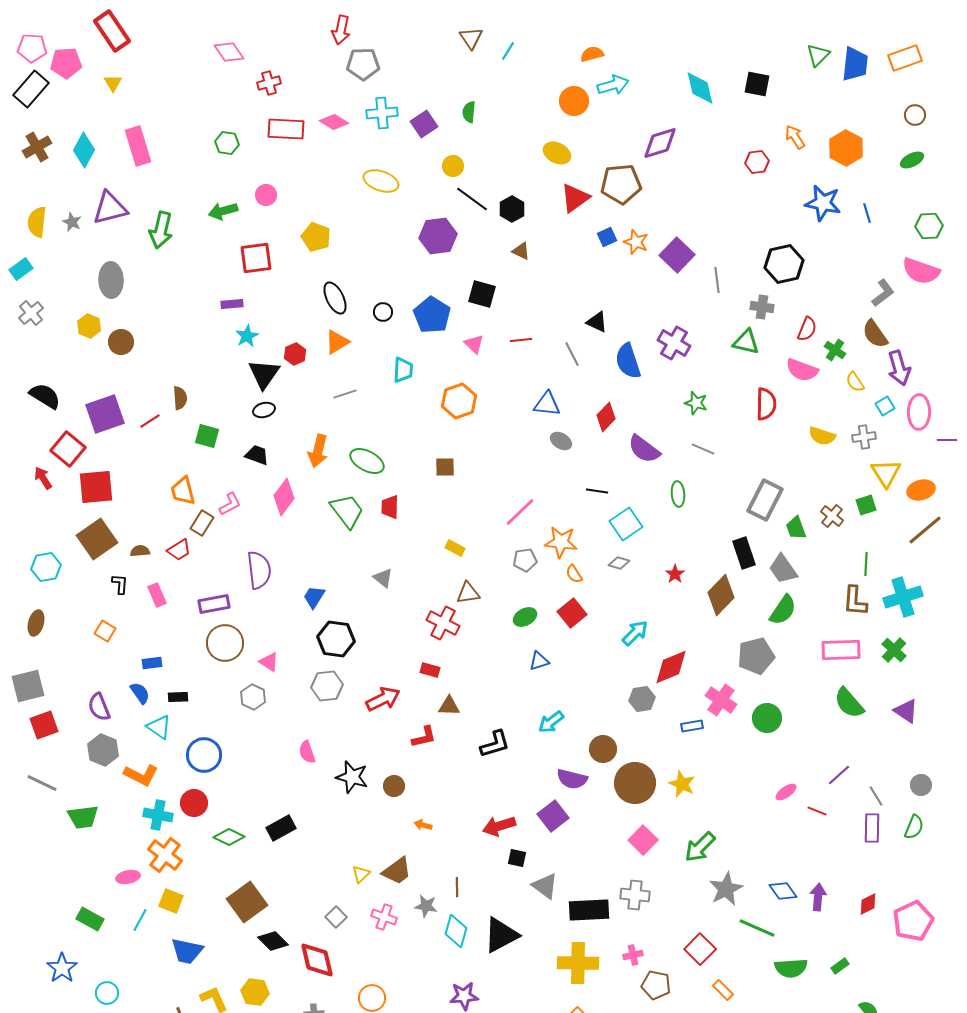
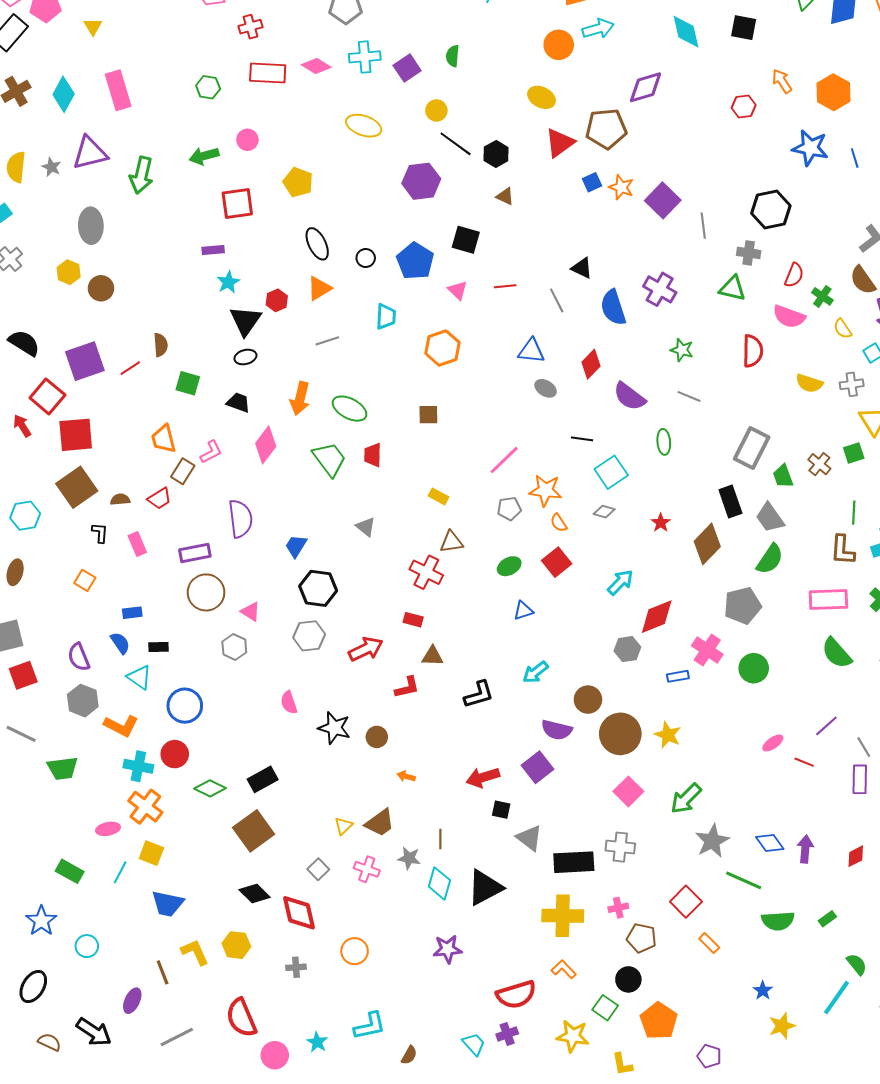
brown square: (247, 902) -> (254, 831), moved

